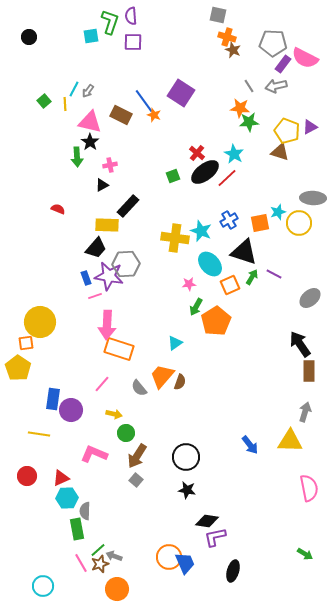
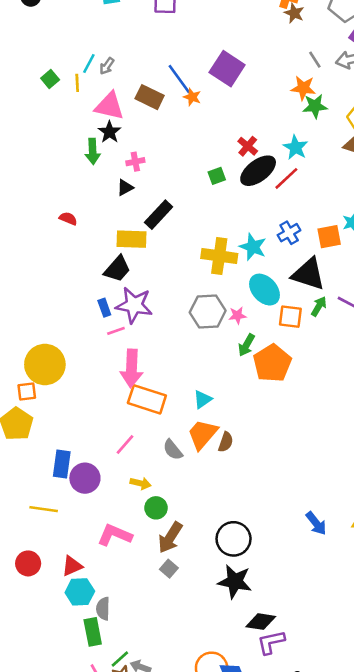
gray hexagon: (126, 264) -> (208, 312), moved
orange square: (230, 285) -> (290, 317), turned 30
cyan triangle: (175, 343) -> (203, 399), moved
black star: (187, 490) -> (235, 581), size x1.5

